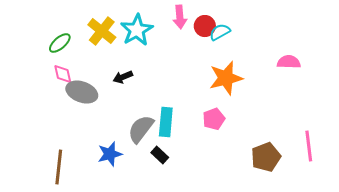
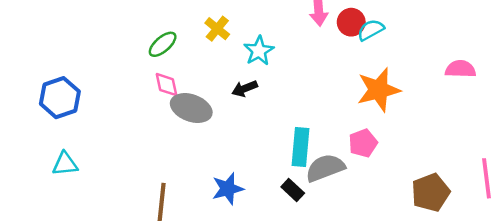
cyan star: (137, 30) -> (259, 51), moved, size x0.7
yellow cross: (102, 31) -> (217, 29), size x0.7
gray semicircle: (141, 129) -> (325, 168), moved, turned 32

